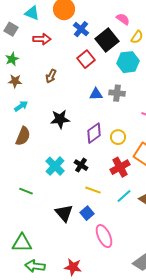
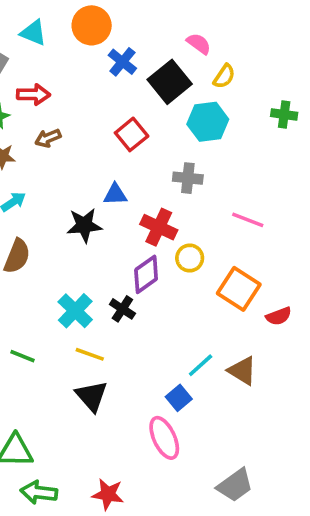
red arrow: (42, 39) -> (33, 94), moved
red square: (86, 59) -> (132, 134), moved
brown arrow: (51, 76) -> (48, 138), moved, turned 40
blue triangle: (96, 94) -> (115, 194), moved
purple diamond: (94, 133) -> (146, 274), moved
red cross: (120, 167) -> (159, 227), moved, turned -36
yellow line: (93, 190) -> (90, 354), moved
blue square: (87, 213) -> (179, 398), moved

